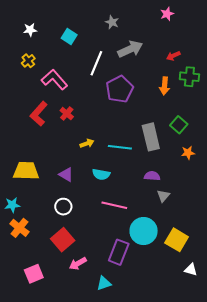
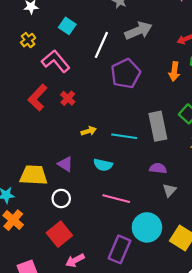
cyan square: (69, 37) -> (67, 26), moved
yellow trapezoid: (26, 171) -> (34, 175), moved

